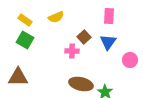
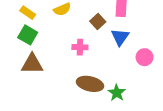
brown square: (84, 37) -> (98, 22), moved
brown triangle: (18, 77) -> (32, 64), moved

